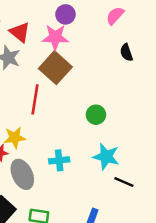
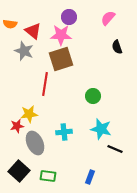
brown square: (55, 68) -> (61, 59), turned 30

